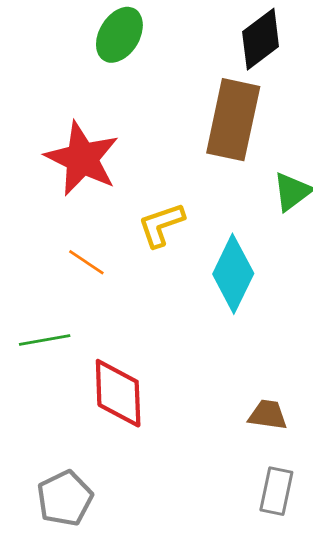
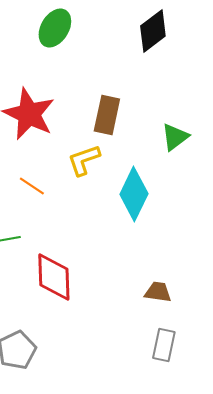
brown rectangle: (233, 120) -> (107, 115), moved, size x0.7

